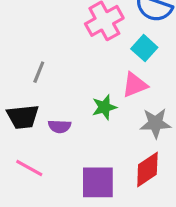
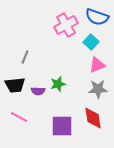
pink triangle: (135, 85) -> (97, 65), moved
green star: (104, 107) -> (58, 84), moved
red diamond: (147, 170) -> (93, 118), turned -65

